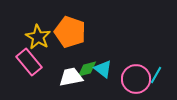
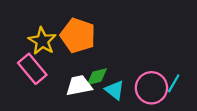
cyan triangle: (103, 69) -> (115, 90), moved

